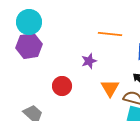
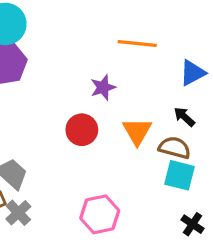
red circle: (62, 86) -> (82, 130), moved

